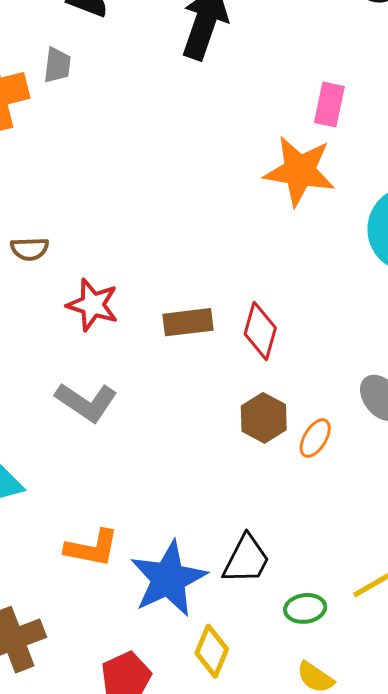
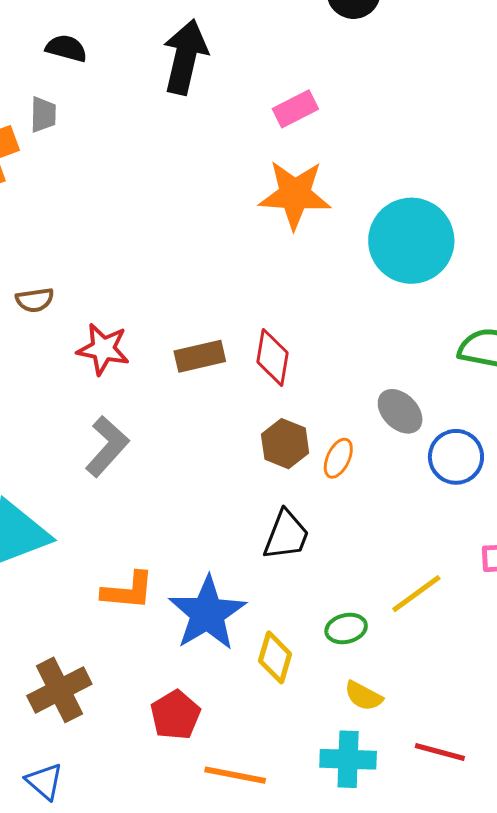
pink rectangle: (329, 104) -> (295, 109), moved, turned 57
gray L-shape: (86, 402) -> (107, 446), turned -76
black trapezoid: (246, 559) -> (286, 535), moved
yellow diamond: (212, 651) -> (275, 657), moved

